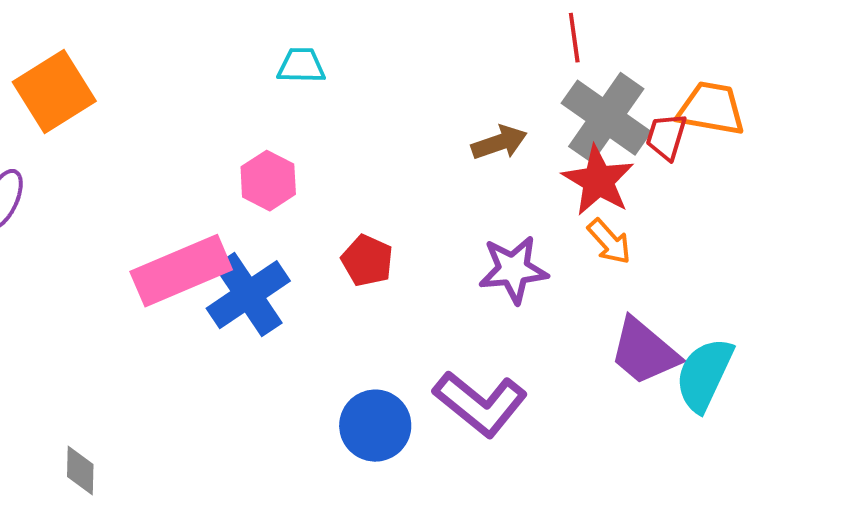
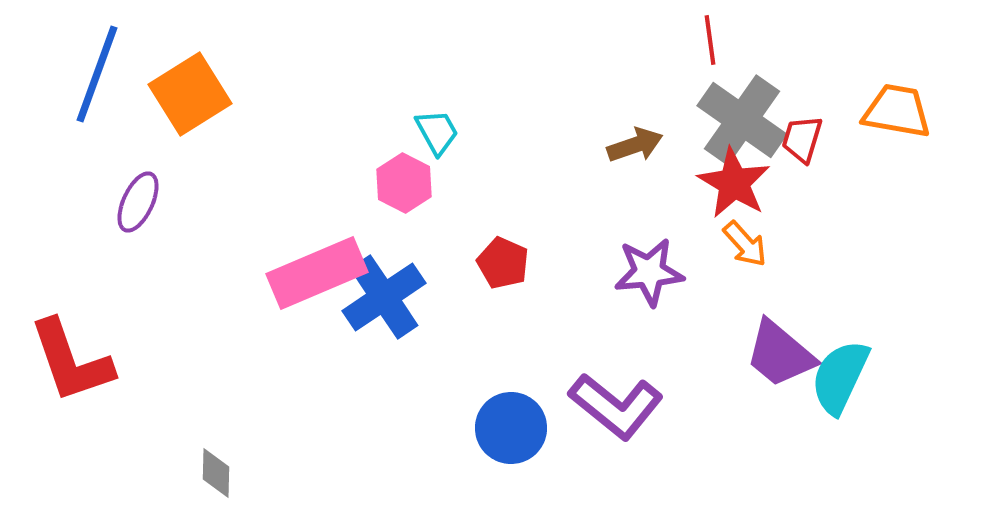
cyan trapezoid: (301, 66) -> (437, 132), moved, turned 60
orange trapezoid: (711, 109) -> (897, 111), moved

